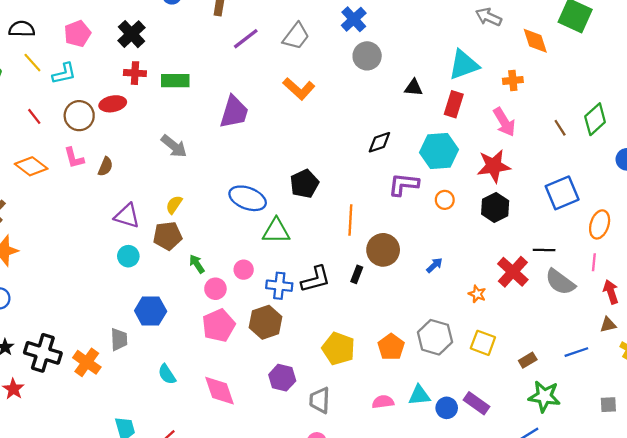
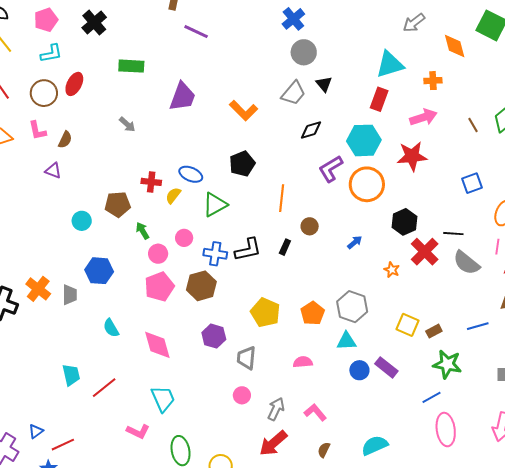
gray arrow: (489, 17) -> (414, 23), turned -65
gray trapezoid: (296, 36) -> (293, 93), moved
purple line: (246, 39) -> (196, 32), turned 60
red cross: (135, 73) -> (151, 182), moved
cyan L-shape: (64, 74) -> (51, 53), moved
black triangle: (414, 88) -> (324, 84), moved, turned 42
orange L-shape: (299, 89) -> (244, 111), moved
red ellipse: (113, 104) -> (74, 84), turned -55
pink arrow: (504, 122) -> (423, 117), turned -80
gray arrow: (174, 146) -> (127, 124), size x0.7
purple L-shape: (404, 184) -> (331, 169), turned -40
blue square: (562, 193) -> (472, 183), size x0.7
blue ellipse: (248, 198) -> (191, 174), size x0.7
orange circle: (445, 200) -> (367, 184), size x2.0
yellow semicircle: (174, 205) -> (173, 196), moved
black hexagon: (495, 207) -> (404, 222), moved
purple triangle: (127, 216) -> (53, 171), moved, size x0.7
green triangle: (276, 231) -> (215, 205), turned -32
brown circle: (383, 250) -> (310, 226), size x0.6
yellow square: (483, 343) -> (407, 325), moved
orange cross: (87, 362) -> (38, 289), moved
cyan triangle: (419, 395) -> (346, 341), moved

